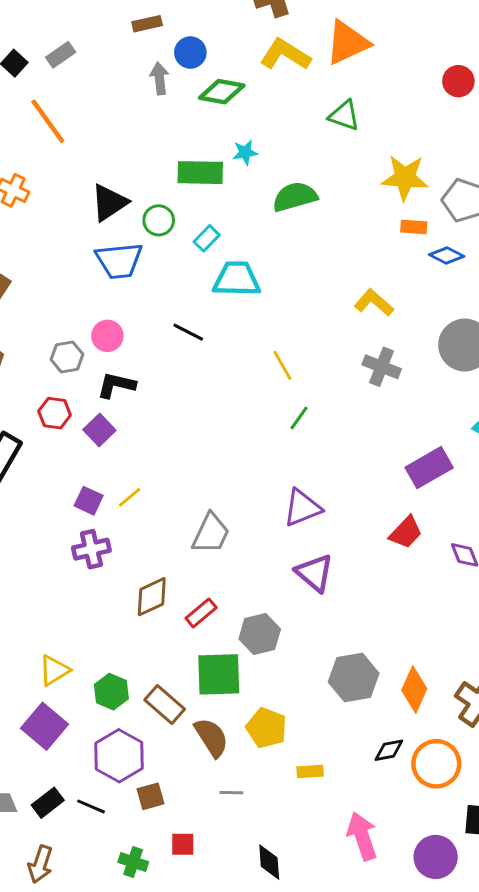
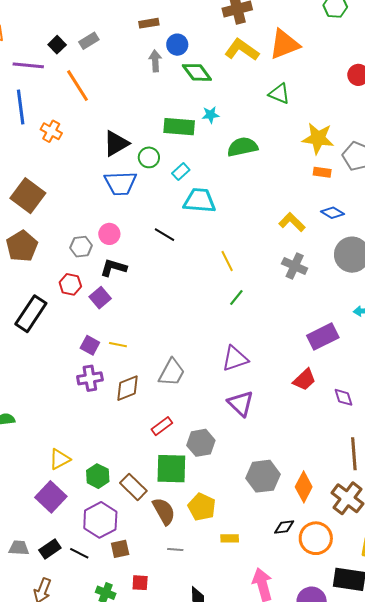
green diamond: (222, 92) -> (197, 72), turned 40
blue diamond: (447, 256) -> (332, 213), moved
yellow line: (130, 497) -> (118, 345), turned 48
brown diamond: (152, 597) -> (128, 388), moved

